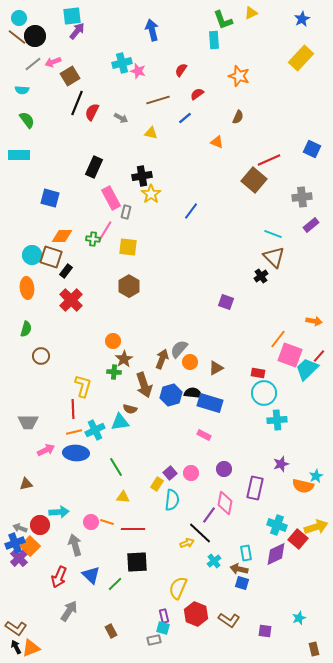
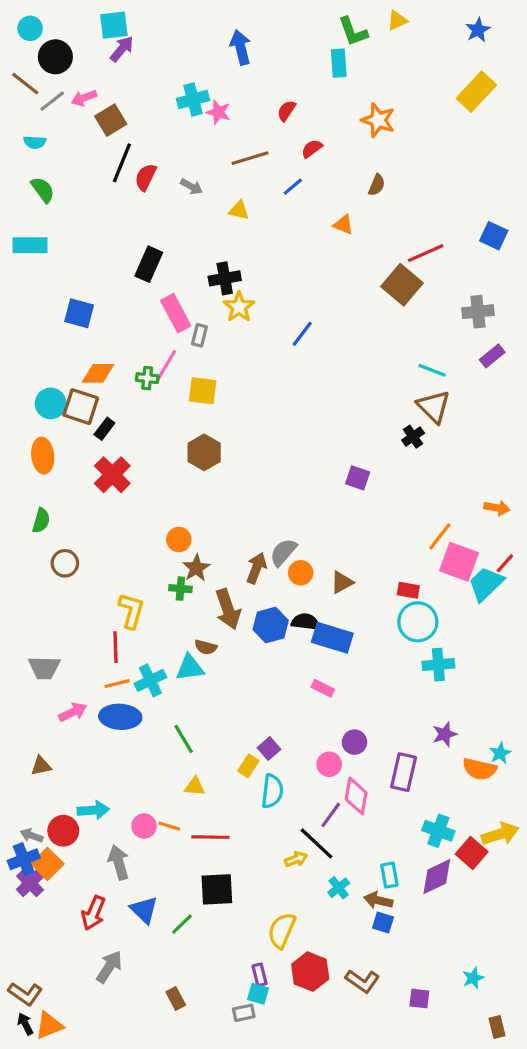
brown line: (17, 37) -> (25, 84), moved
pink circle: (191, 473) -> (329, 764), moved

